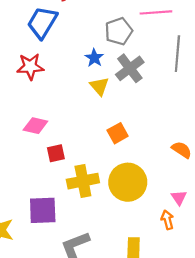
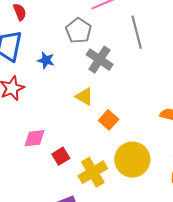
blue star: (94, 58) -> (46, 60), moved
yellow triangle: (99, 86) -> (84, 97), moved

